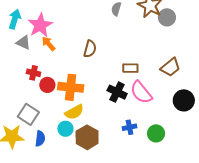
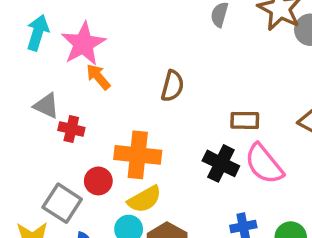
gray triangle: (23, 42) -> (46, 106), moved
red circle: (47, 85) -> (98, 181), moved

